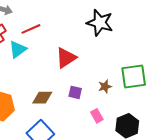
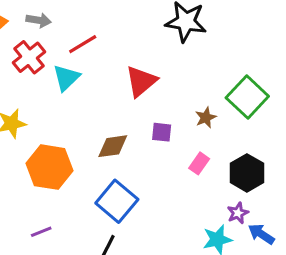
green square: (134, 77) -> (247, 97), turned -32
pink rectangle: (97, 116) -> (199, 163), turned 72

